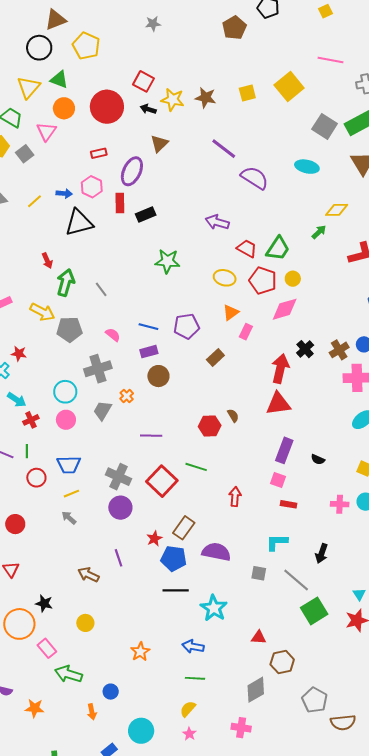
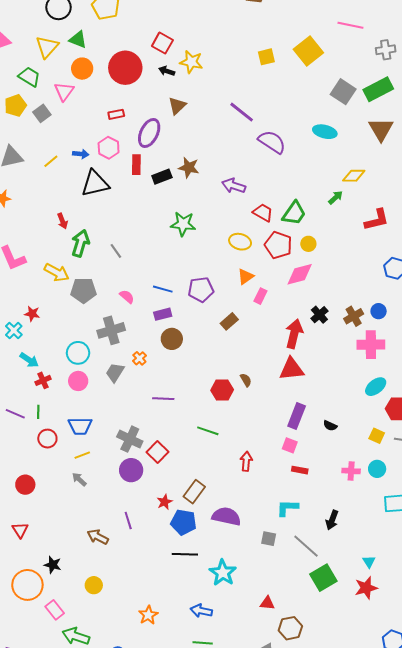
brown star: (206, 98) -> (189, 167), moved
red square: (162, 481) -> (157, 452), moved, size x0.7

